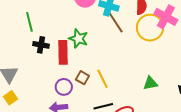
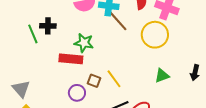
yellow circle: (150, 28) -> (155, 35), moved
black cross: (41, 45) -> (48, 26), moved
red rectangle: (63, 52) -> (71, 59), turned -75

